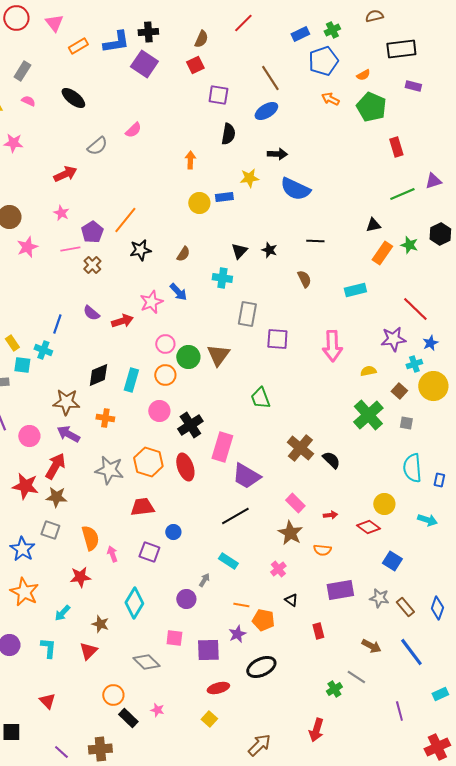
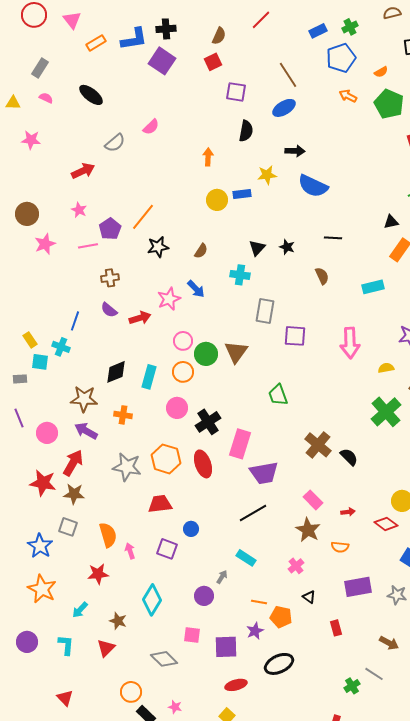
brown cross: (92, 265) -> (110, 278), moved, turned 36
purple trapezoid: (246, 476) -> (264, 473), turned -40

